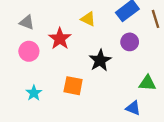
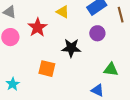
black star: (100, 60) -> (71, 48), turned 30
cyan star: (34, 93) -> (13, 84), moved

